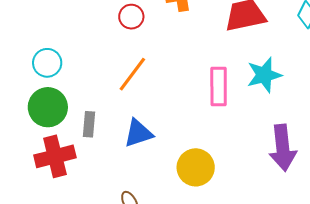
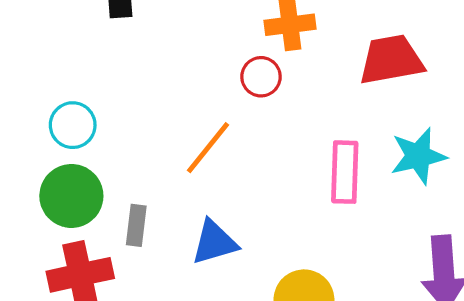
red circle: (131, 17) -> (261, 77), moved

